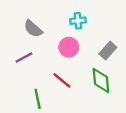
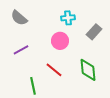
gray semicircle: (33, 29) -> (19, 18), moved
gray rectangle: (108, 51) -> (94, 32), moved

